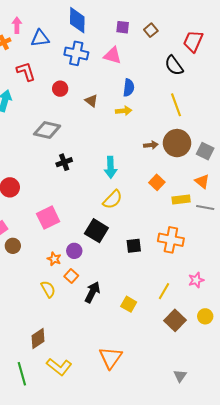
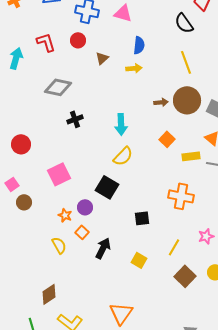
red L-shape: (26, 72) -> (46, 42), moved
red circle: (60, 89) -> (78, 40), moved
brown triangle: (91, 101) -> (102, 58), turned 40
black square: (134, 246) -> (142, 218), moved

